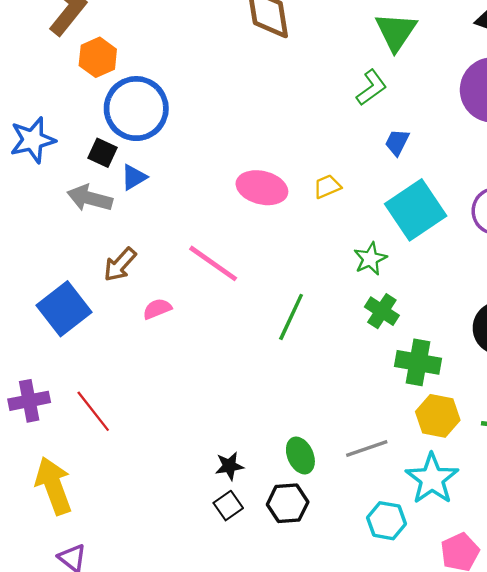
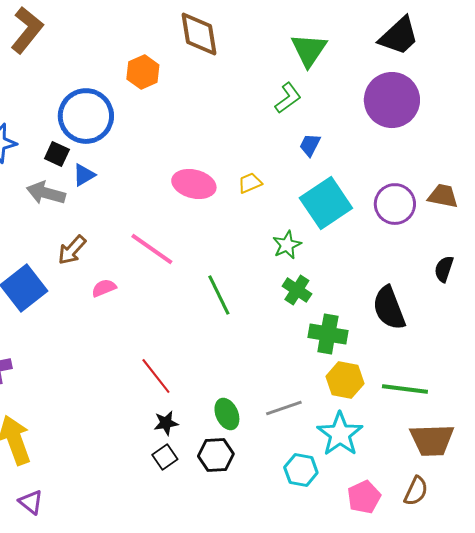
orange hexagon: (98, 57) -> (143, 72), moved
green line: (291, 317) -> (219, 295), turned -51
red line: (93, 411) -> (156, 376), moved

